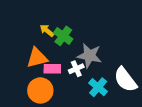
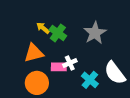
gray star: (89, 56) -> (95, 33), moved, turned 30
pink rectangle: (52, 69) -> (59, 67), moved

